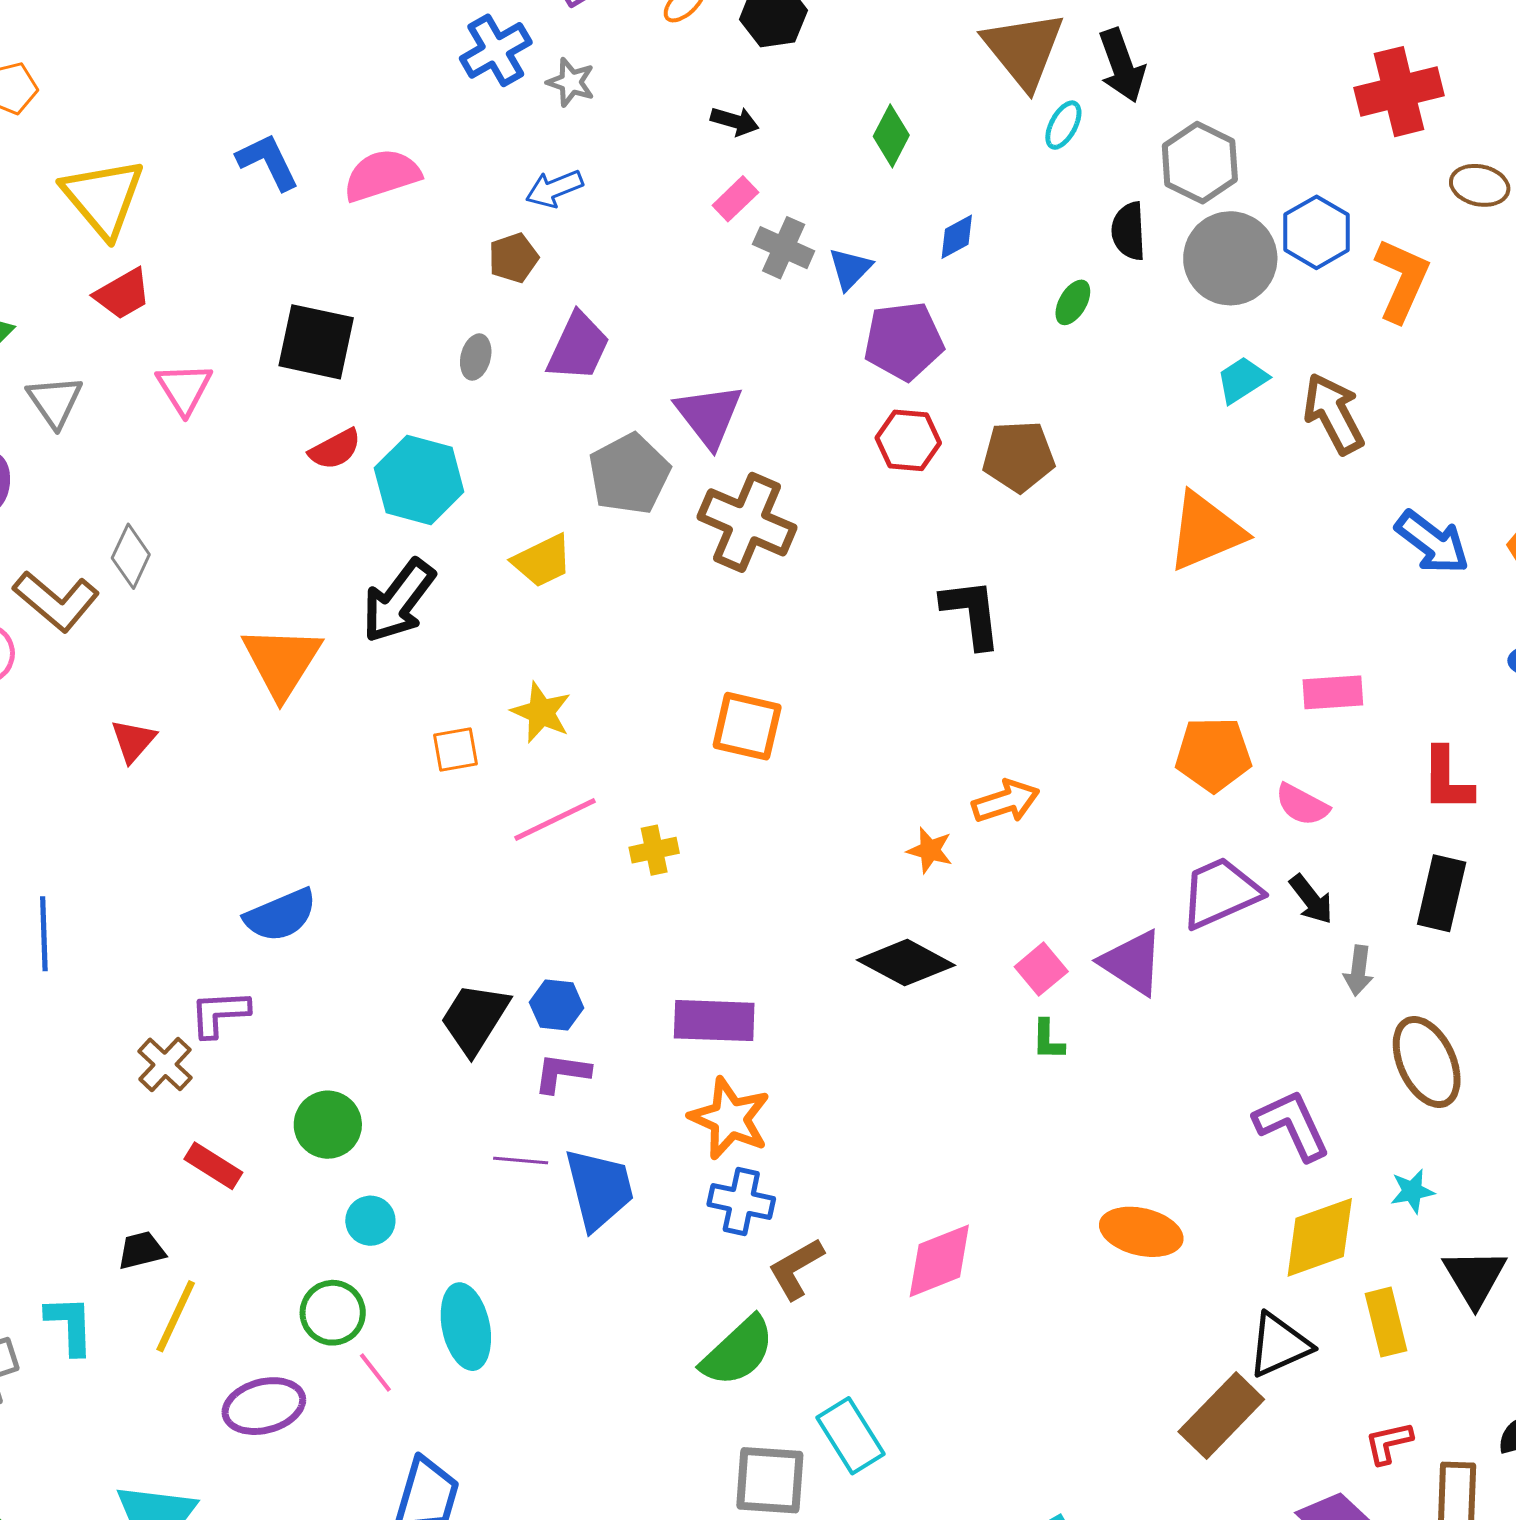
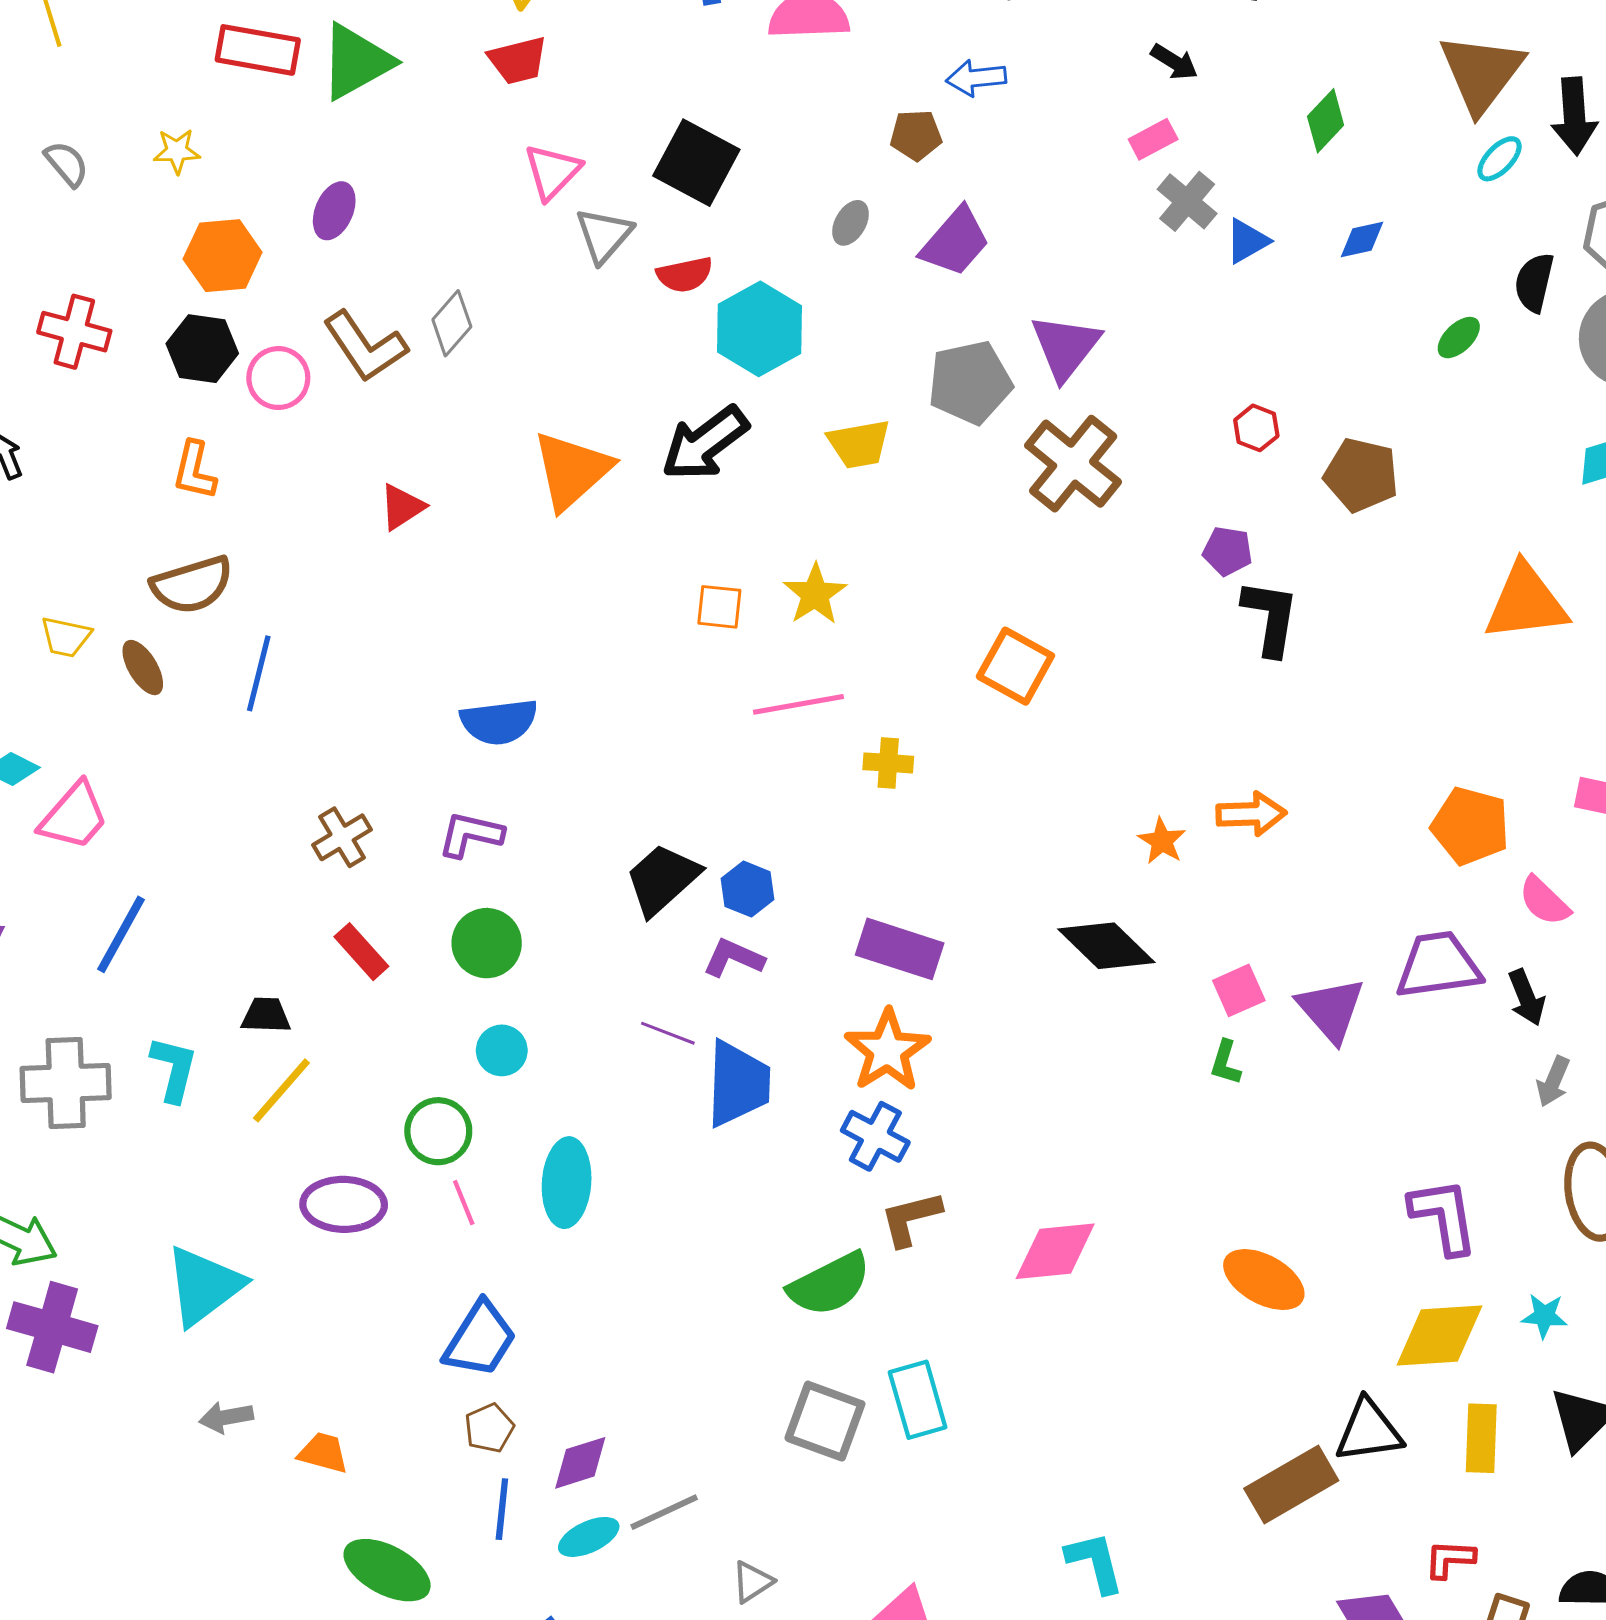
purple pentagon: (904, 341) -> (1228, 551), moved, size x0.6
gray triangle: (55, 401) -> (604, 235), moved
red hexagon: (908, 440) -> (1256, 428), size x0.7
purple L-shape: (219, 1013) -> (471, 834), moved

